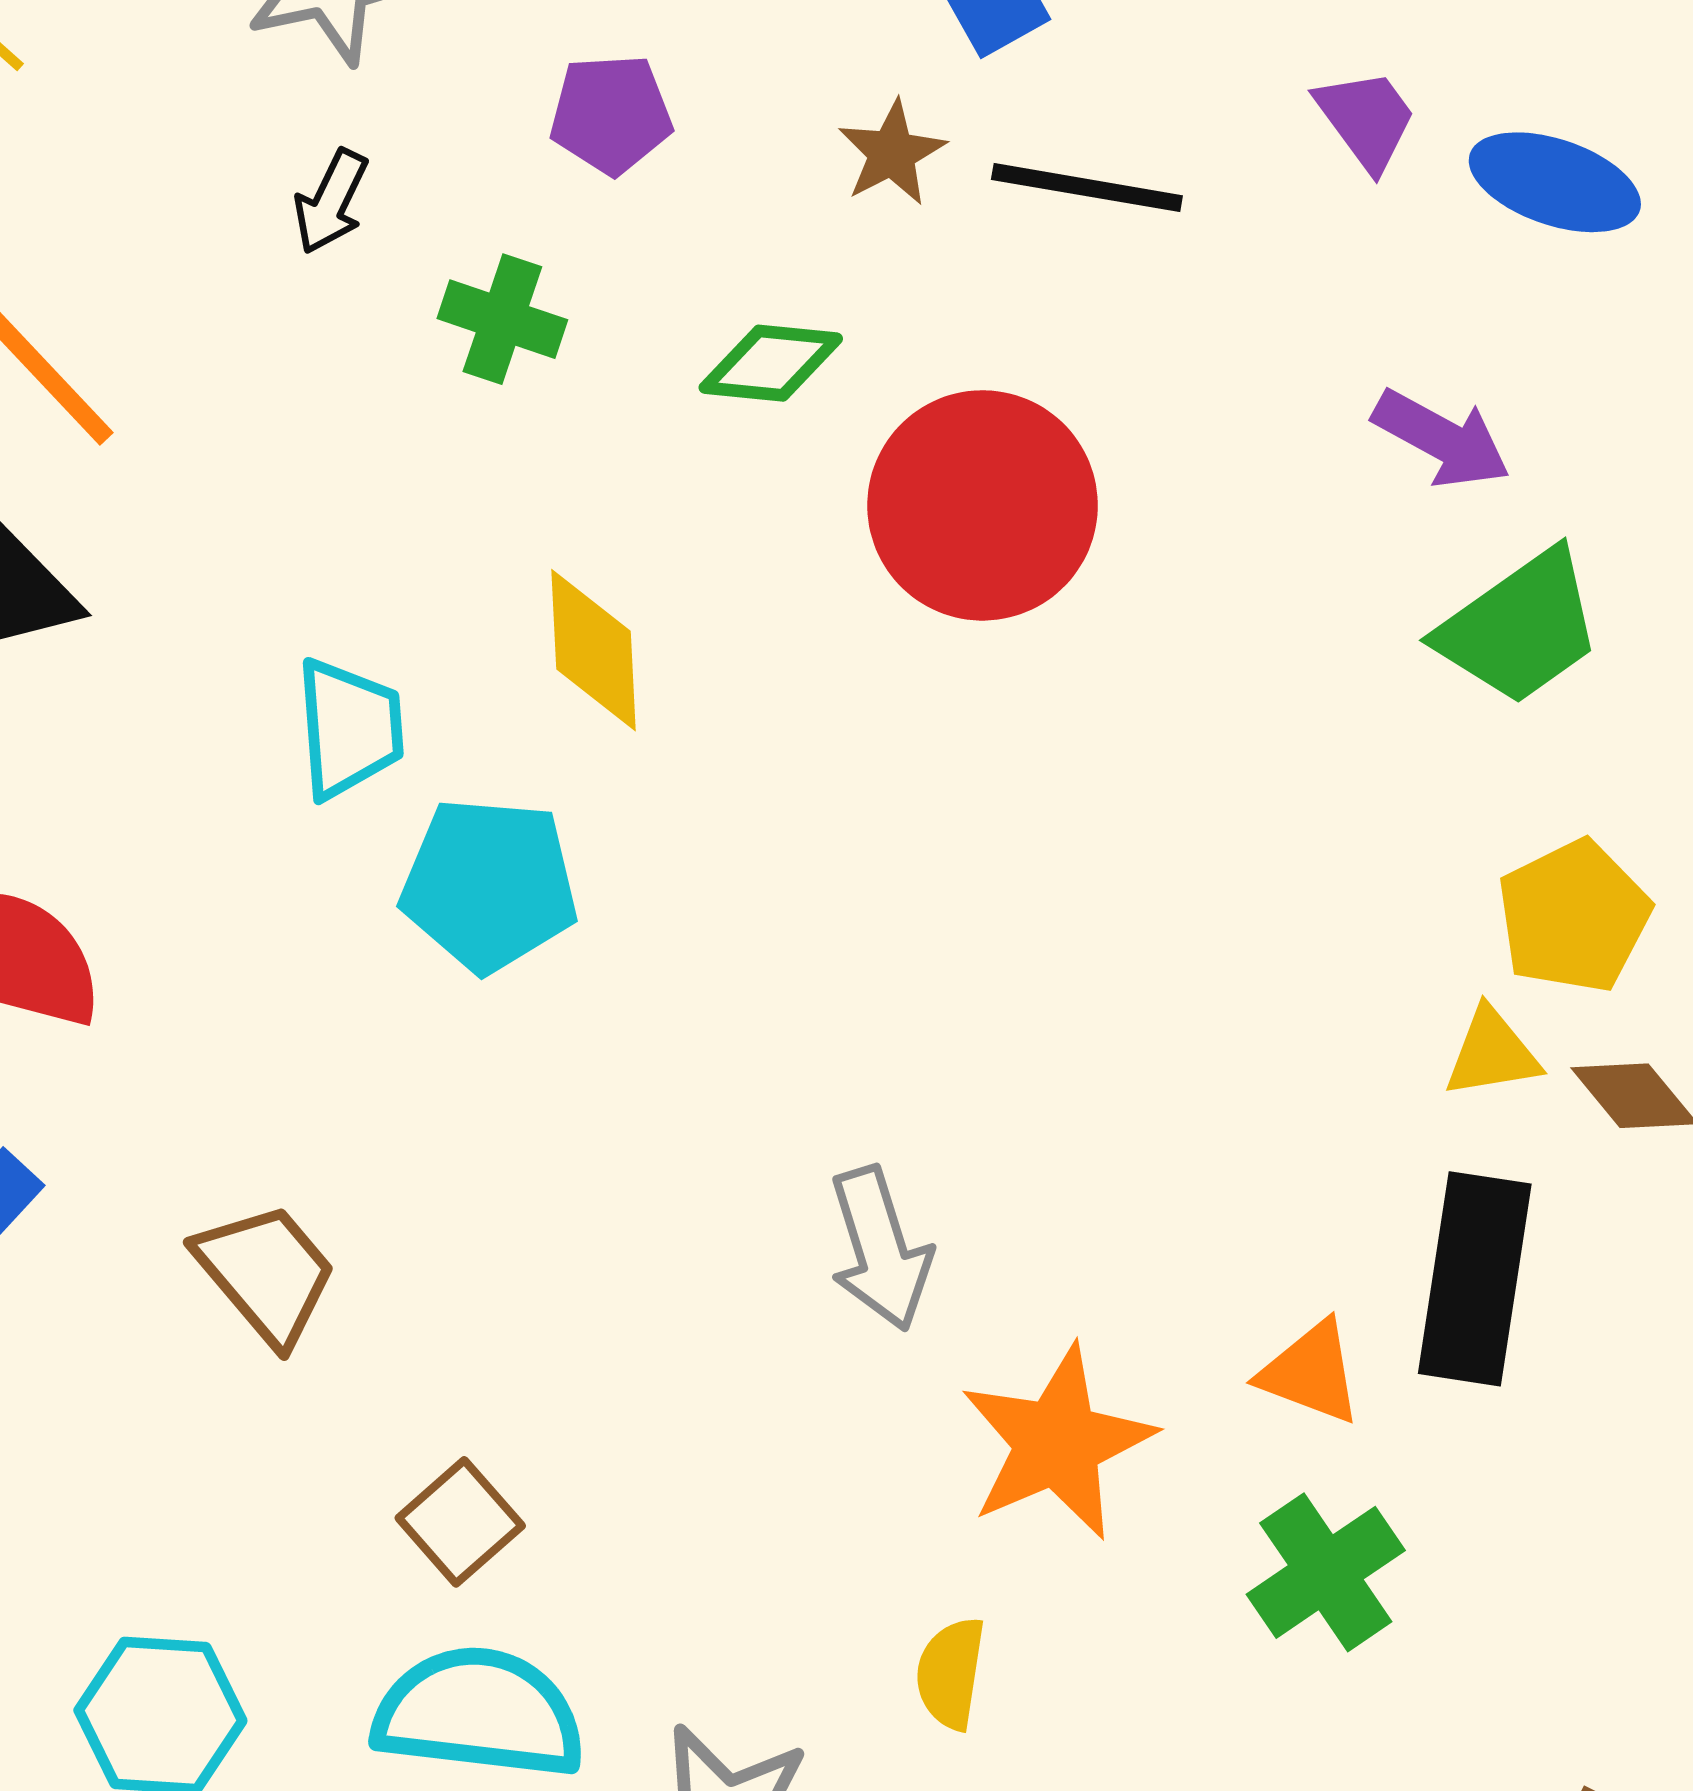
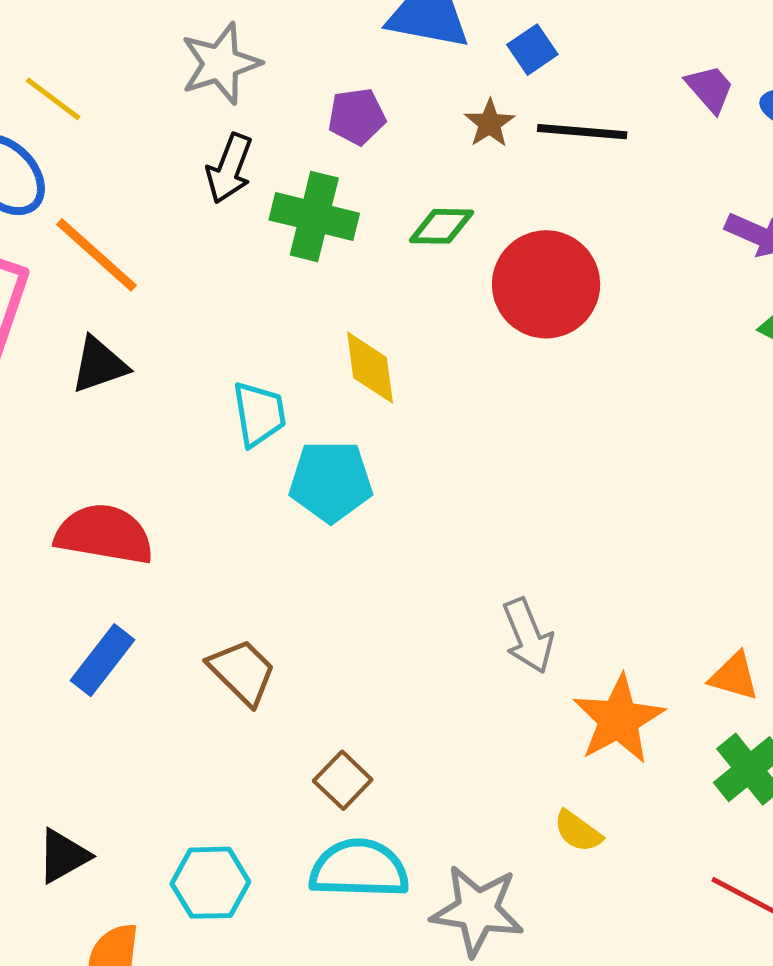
black arrow: (331, 202) -> (229, 168), size x1.4
green cross: (502, 319) -> (314, 217), size x1.5
yellow semicircle: (951, 1673) -> (578, 831), turned -58

